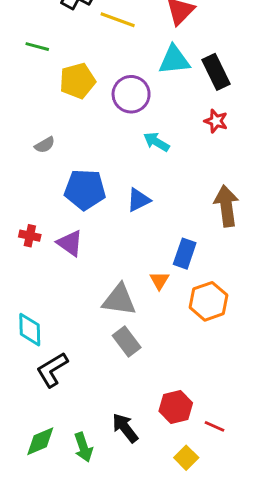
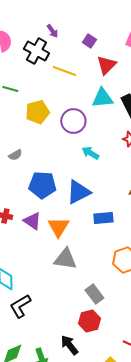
blue triangle: (139, 200) -> (78, 192), size x1.5
blue rectangle: (185, 254) -> (103, 218), moved, turned 66
orange triangle: (159, 280) -> (58, 227), moved, size x1.6
gray rectangle: (127, 341) -> (94, 294), moved
red hexagon: (176, 407) -> (89, 321), moved

